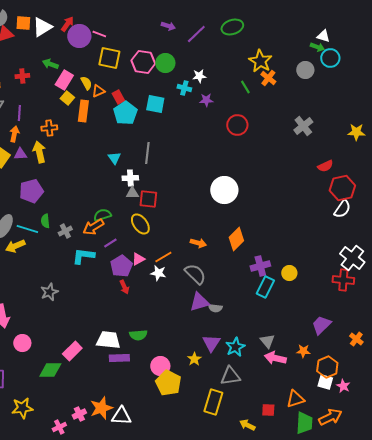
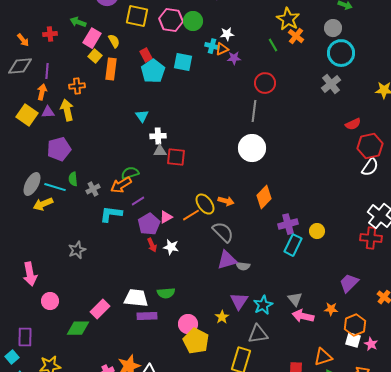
cyan circle: (330, 58) -> (341, 53), moved, size x1.4
orange triangle: (98, 91) -> (222, 49), moved
gray line: (147, 153) -> (254, 111), moved
yellow ellipse: (140, 224) -> (205, 204), moved
white star: (158, 273) -> (171, 247), moved

